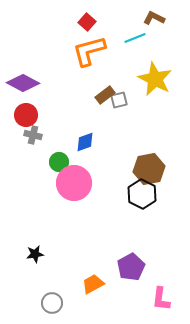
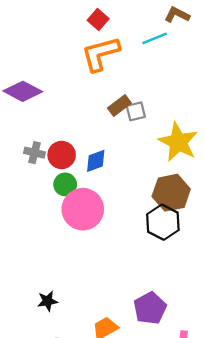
yellow star: (155, 79) -> (178, 142), moved
red circle: (26, 115) -> (62, 155), moved
black star: (35, 254) -> (47, 301), moved

